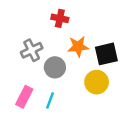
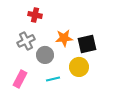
red cross: (60, 18) -> (35, 15), moved
cyan line: (50, 100) -> (53, 79), moved, turned 56

